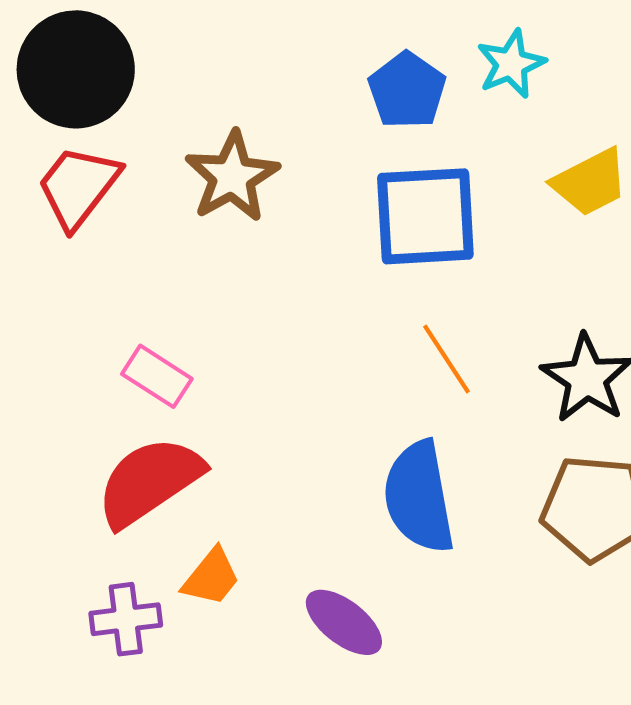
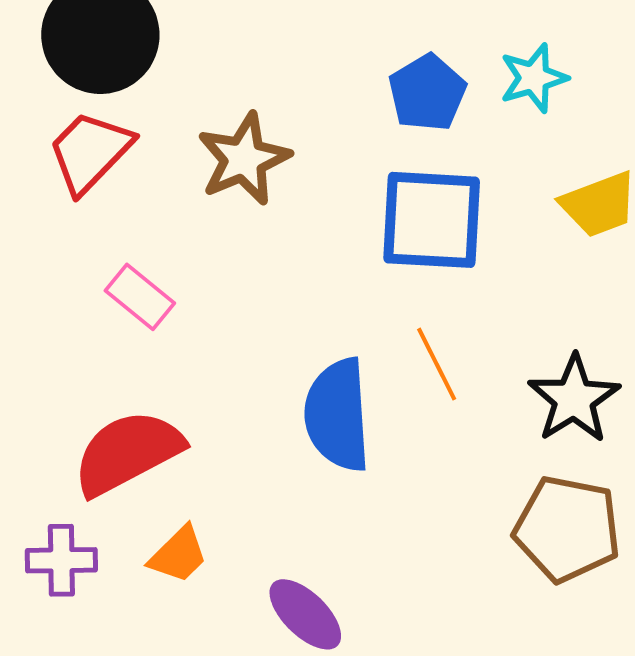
pink rectangle: (157, 376) -> (140, 297), moved
blue semicircle: (419, 497) -> (337, 415), moved
purple cross: (126, 619) -> (61, 560), moved

